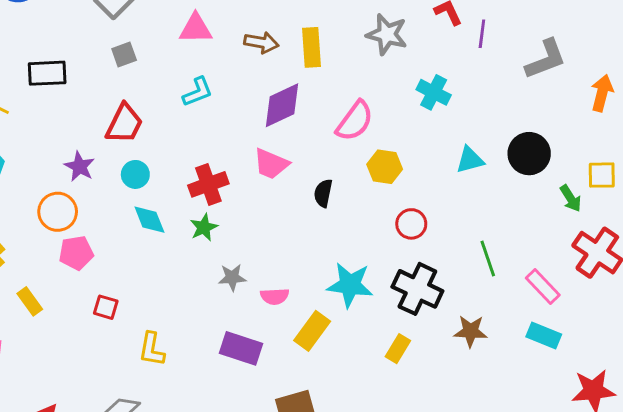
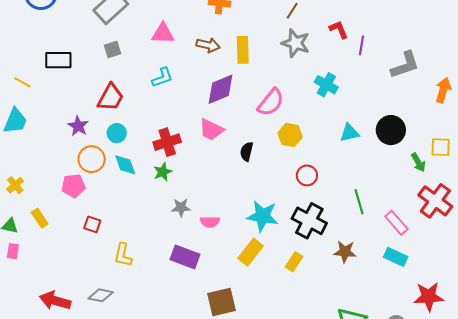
orange circle: (58, 212) -> (92, 159), moved
yellow rectangle: (312, 331) -> (251, 252), moved

